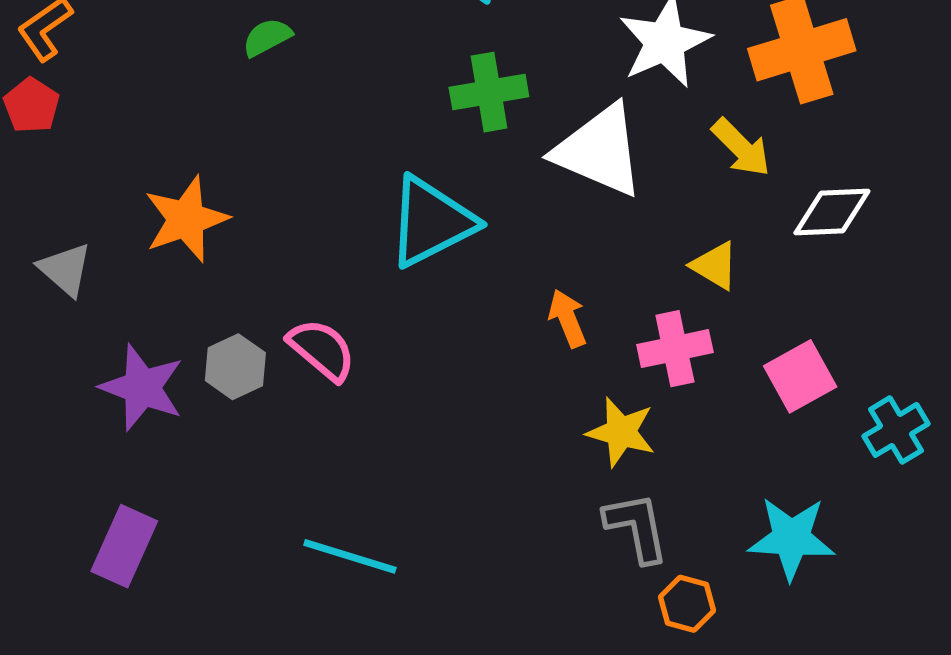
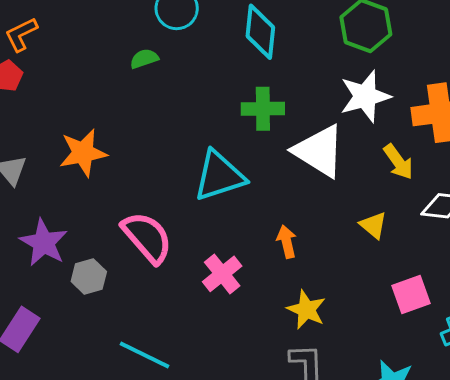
pink cross: (675, 349) -> (222, 274), moved, turned -36
pink semicircle: (322, 350) -> (147, 237), size x1.4
gray hexagon: (235, 367) -> (89, 276), moved

